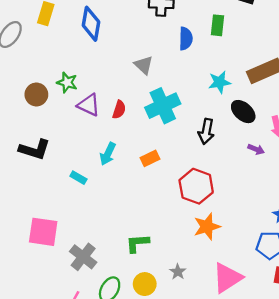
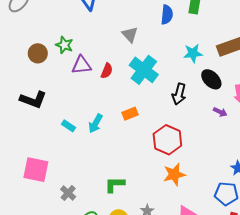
purple triangle: (89, 105) -> (81, 65), turned -35
cyan cross: (163, 106) -> (144, 70), turned -32
cyan arrow: (108, 154) -> (96, 123), moved
gray cross: (83, 257) -> (68, 193), size x0.7

